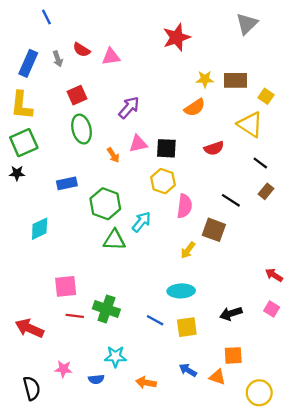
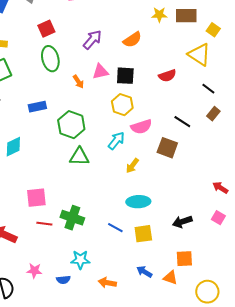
orange semicircle: (195, 108) -> (132, 40), moved
pink semicircle: (185, 206) -> (141, 127), turned 65
cyan arrow: (141, 222) -> (116, 141), moved
yellow arrow: (188, 250) -> (132, 166), moved

